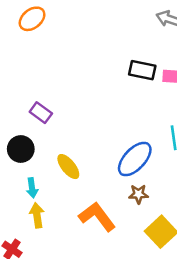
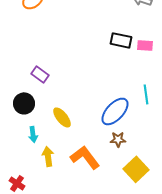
yellow arrow: (37, 215) -> (48, 156), moved

